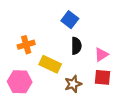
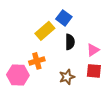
orange cross: (26, 45) -> (37, 61), moved
yellow rectangle: (50, 64) -> (45, 31), moved, turned -66

